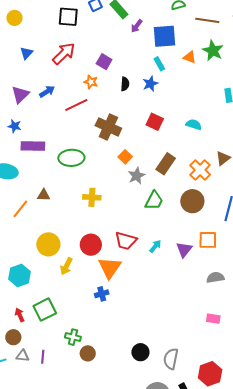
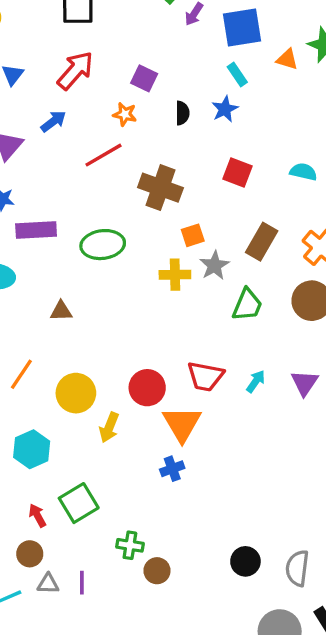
blue arrow: (47, 92) -> (53, 121), moved
orange square: (125, 157) -> (193, 235), turned 32
yellow cross: (92, 197) -> (175, 275), moved
orange line: (20, 209) -> (21, 374), moved

